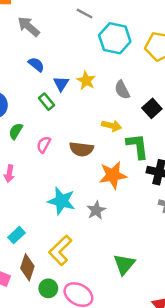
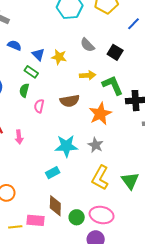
yellow star: (86, 81) -> (59, 57), moved
green semicircle: (16, 131) -> (24, 90), moved
cyan rectangle: (17, 235) -> (53, 173), moved, turned 32
yellow L-shape: (60, 250) -> (100, 178), moved

